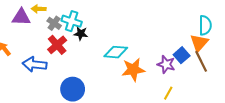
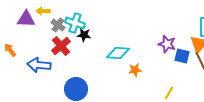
blue square: (182, 55) -> (182, 56), turned -35
purple star: (166, 64) -> (167, 44), moved
orange star: (133, 70) -> (135, 70), size x0.6

